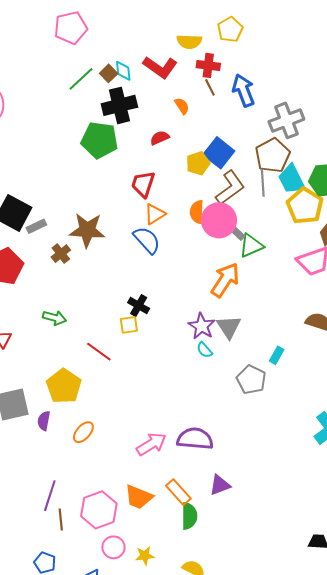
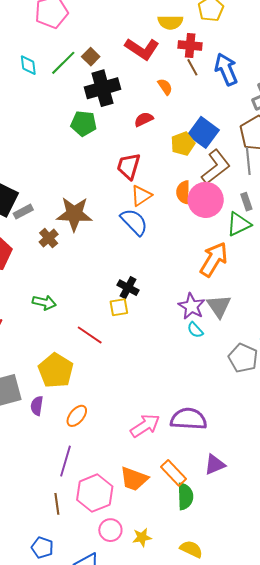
cyan diamond: (123, 71) -> (28, 65), moved
green pentagon: (99, 140) -> (84, 123), size x0.7
gray rectangle: (237, 232) -> (246, 202), moved, turned 30
purple line: (50, 496) -> (66, 461), moved

